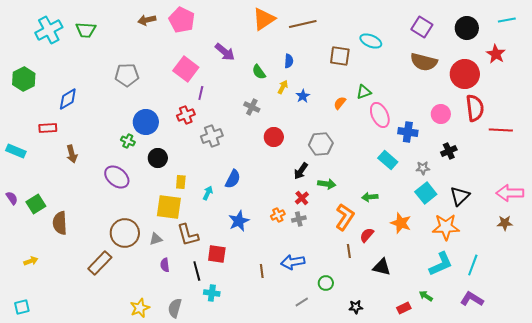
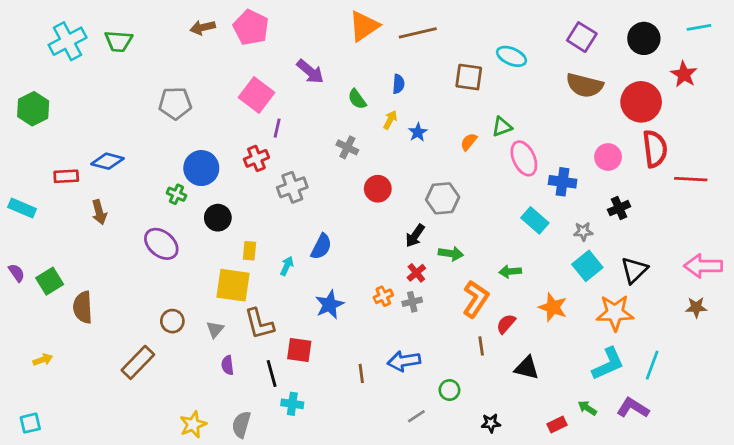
blue diamond: (68, 99) -> (108, 161), moved, turned 45
brown circle: (125, 233) -> (172, 321), size x0.6
gray triangle: (156, 239) -> (215, 329), turned -32
purple L-shape: (472, 299) -> (633, 408), moved

